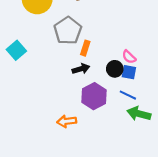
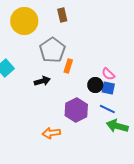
black arrow: (81, 69) -> (42, 81), moved

